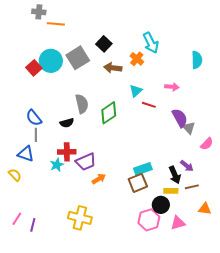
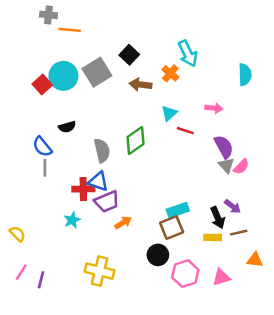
gray semicircle: (82, 104) -> (102, 150), moved
black semicircle: (67, 123) -> (67, 127), moved
gray triangle: (189, 128) -> (226, 165), moved
pink semicircle: (207, 144) -> (241, 167), moved
blue triangle: (26, 154) -> (98, 182), moved
cyan star: (57, 165) -> (72, 220), moved
yellow semicircle: (15, 175) -> (17, 234), moved
black circle: (161, 205) -> (158, 255), moved

